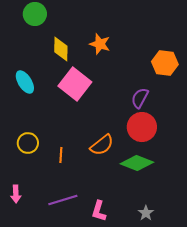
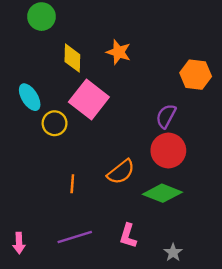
yellow circle: (28, 143) -> (55, 123), moved
pink arrow: (16, 194) -> (19, 243), moved
pink L-shape: (99, 211) -> (128, 236), moved

